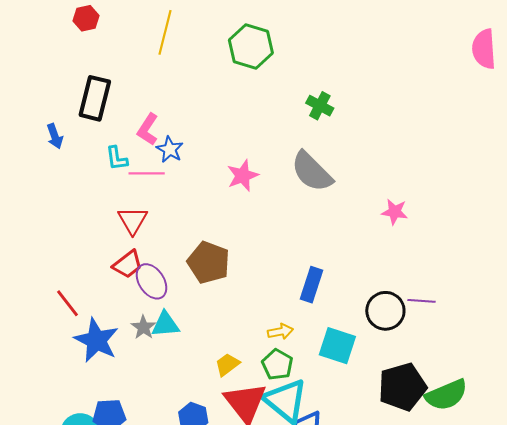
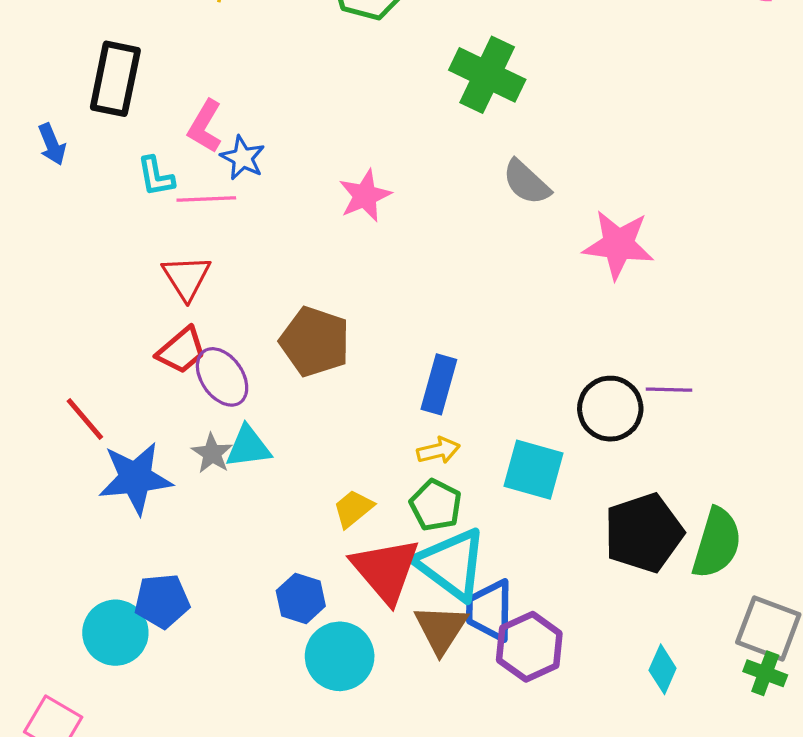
green cross: (320, 106) -> (487, 75), size x1.6
gray semicircle: (312, 172) -> (526, 182), moved, size x0.7
pink star: (395, 212) -> (618, 245), size x1.6
blue rectangle: (312, 285) -> (439, 384), moved
blue star: (96, 340) -> (135, 478), turned -30
green semicircle: (446, 395) -> (717, 543), turned -48

